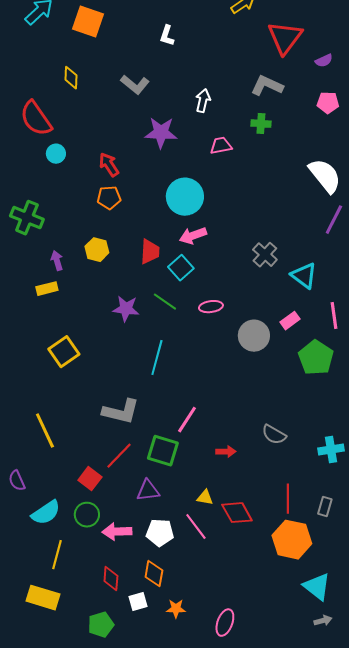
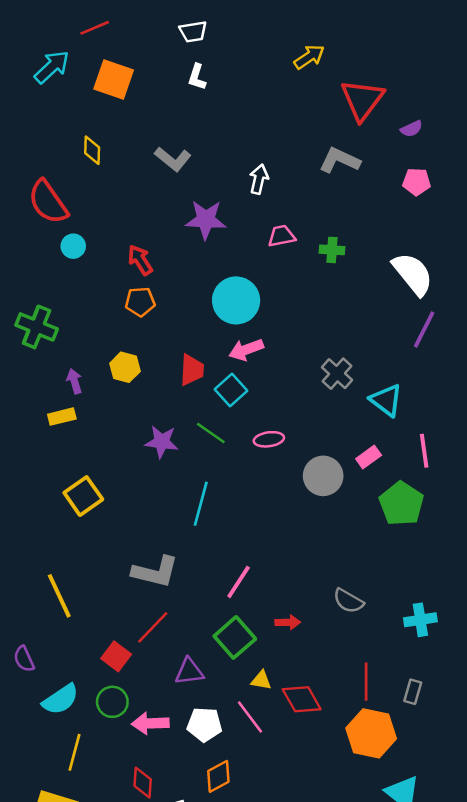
white L-shape: (167, 36) -> (197, 77), moved
green cross: (261, 124) -> (332, 250), moved
green square: (163, 451) -> (235, 637), moved, turned 32
orange diamond: (154, 574) -> (218, 776), moved, turned 52

